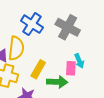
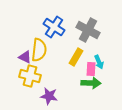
yellow rectangle: (38, 69) -> (76, 57), moved
green arrow: (57, 82) -> (91, 83), moved

